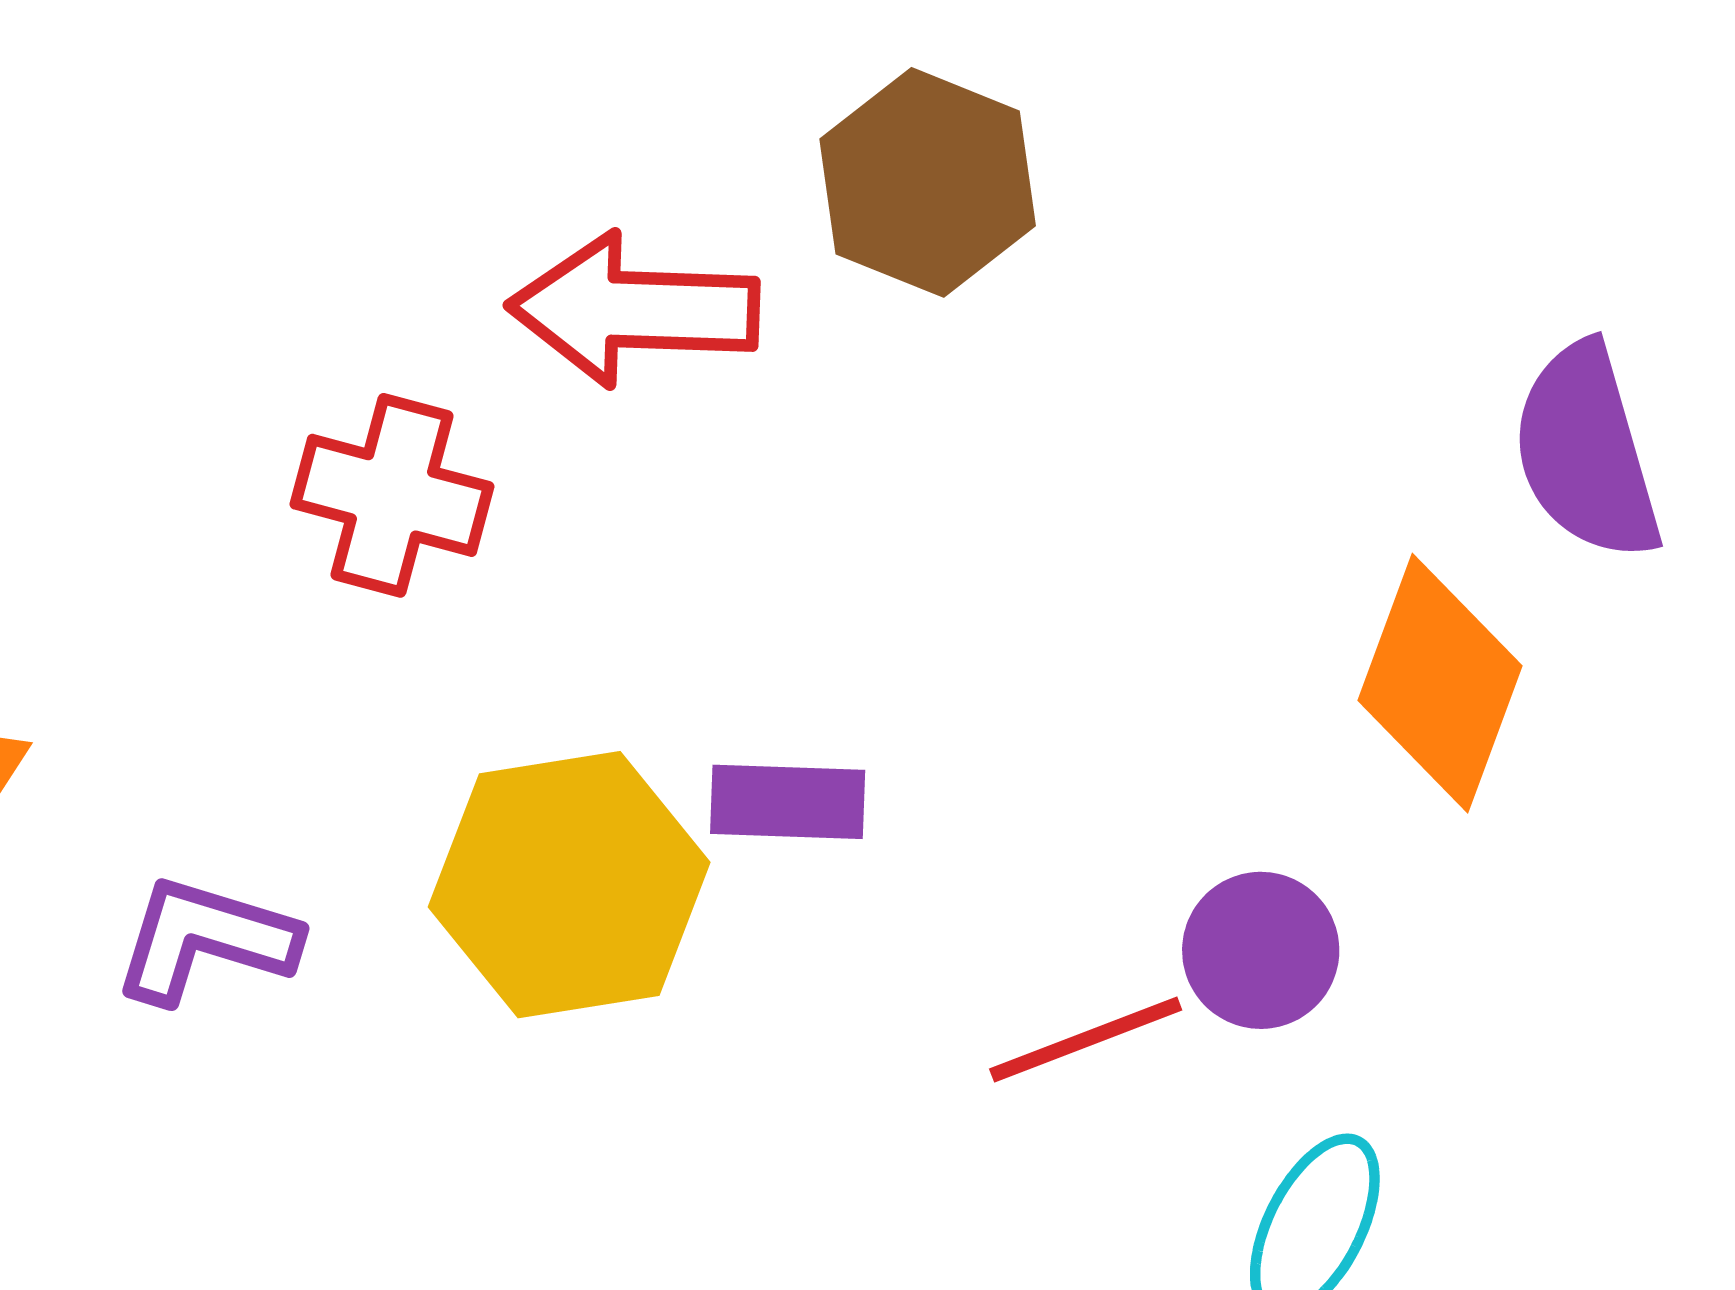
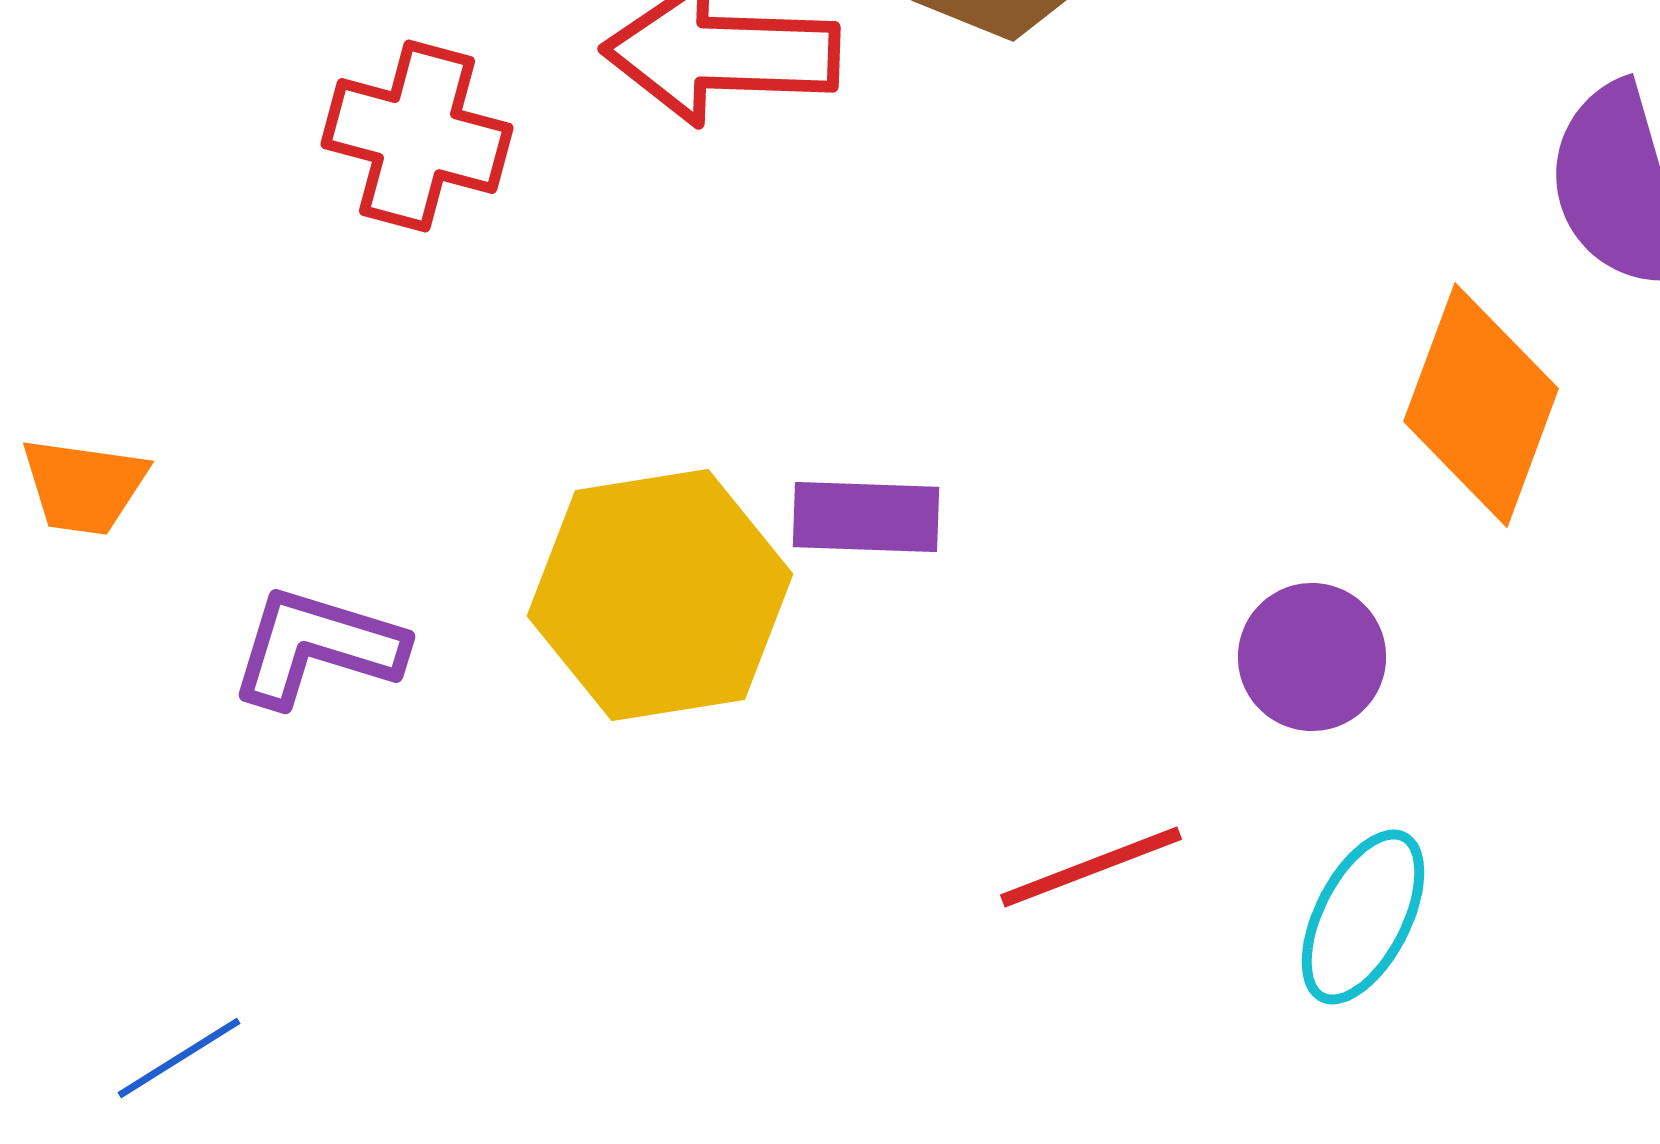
red cross: (392, 495) -> (417, 136), moved
red line: (1086, 1039) -> (1091, 867), moved

